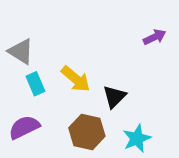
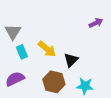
gray triangle: (21, 52) -> (13, 32), turned 30
cyan star: (137, 138) -> (85, 86), turned 30

